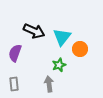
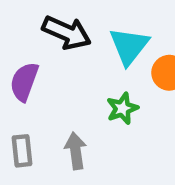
gray arrow: (49, 84) -> (76, 151), moved

